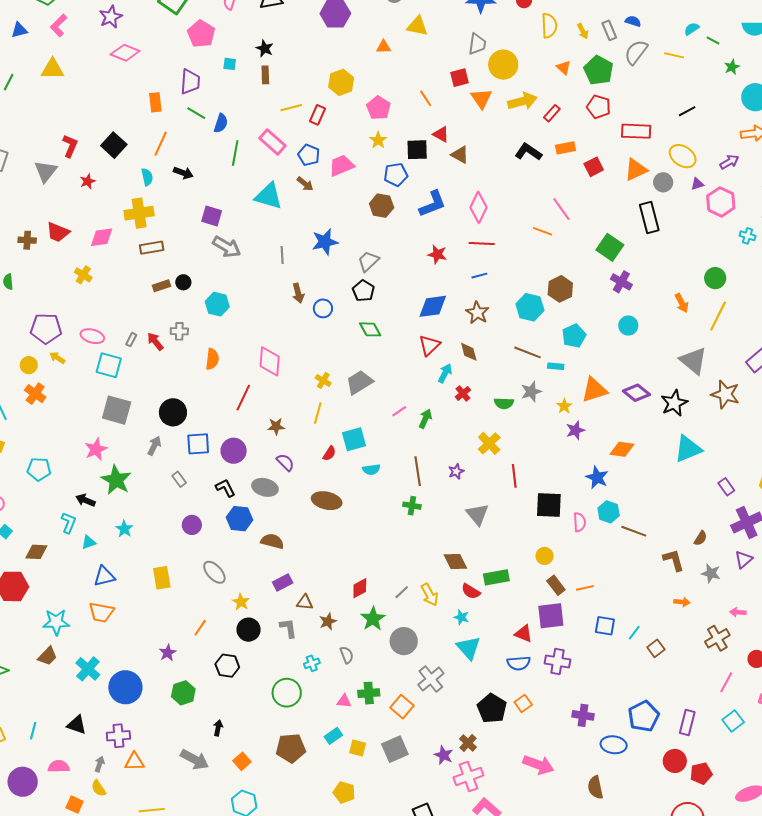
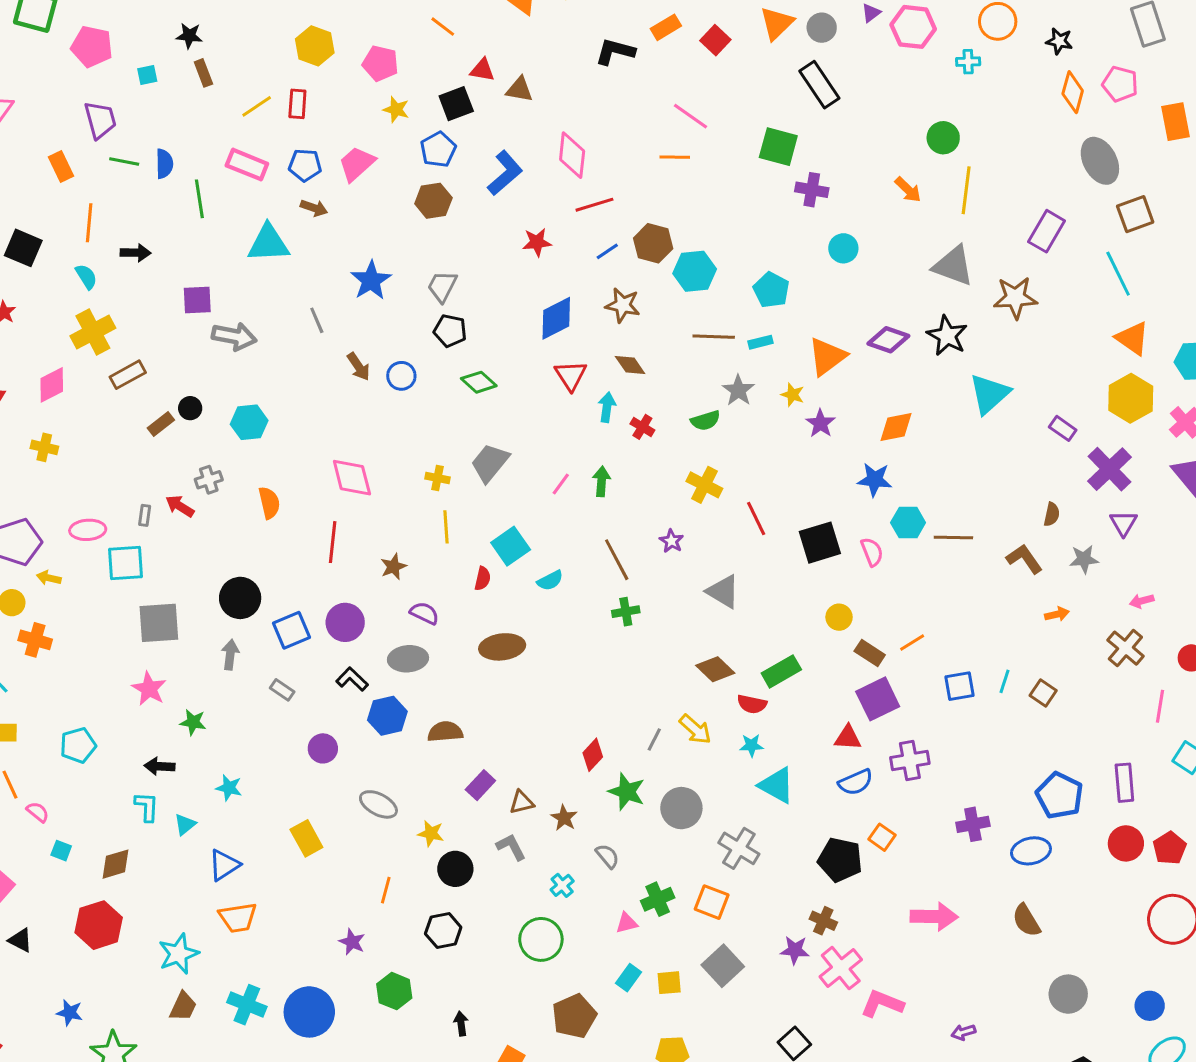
brown hexagon: (560, 289) -> (653, 243), moved
green star: (116, 480) -> (193, 722), size x0.6

